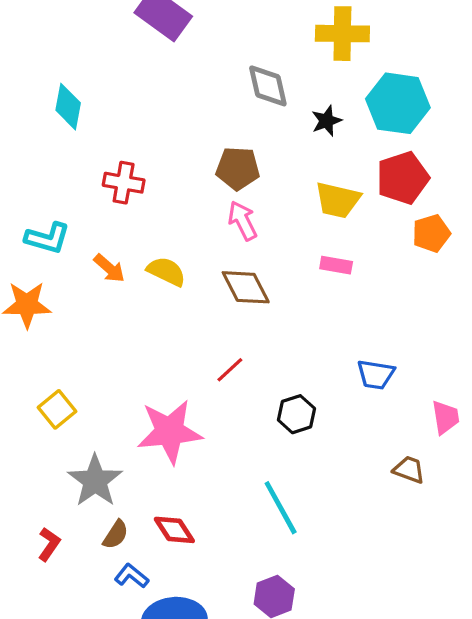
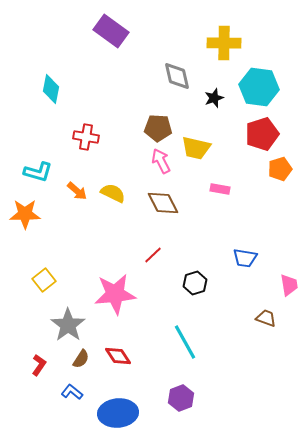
yellow trapezoid: (338, 200) -> (196, 148), moved
blue L-shape: (132, 576) -> (72, 392), moved

